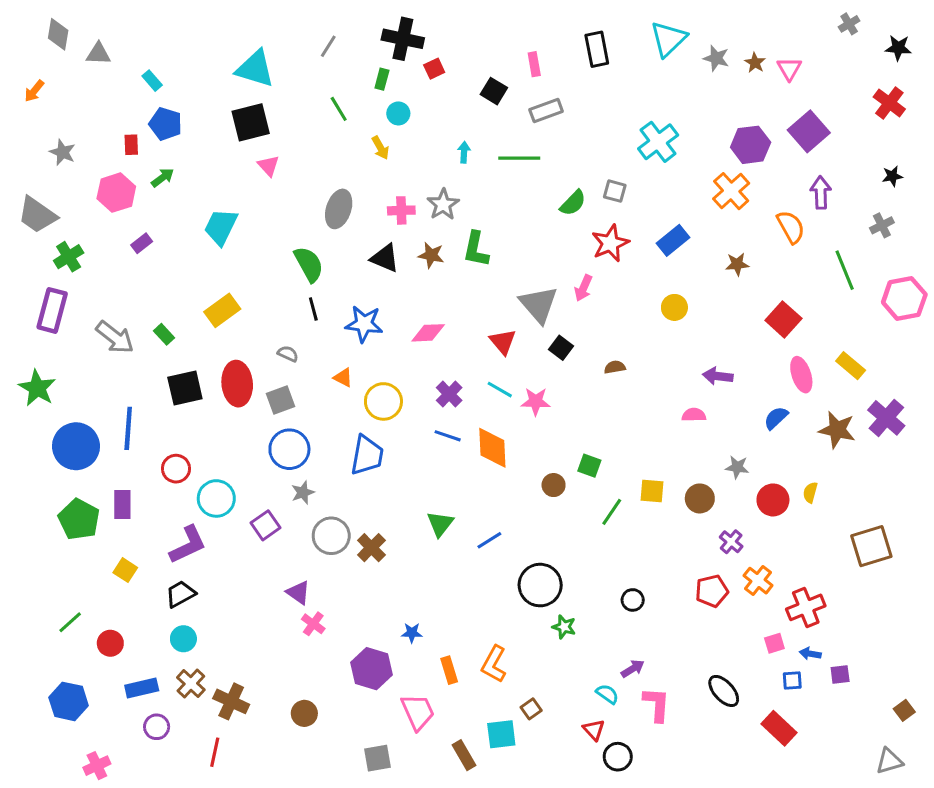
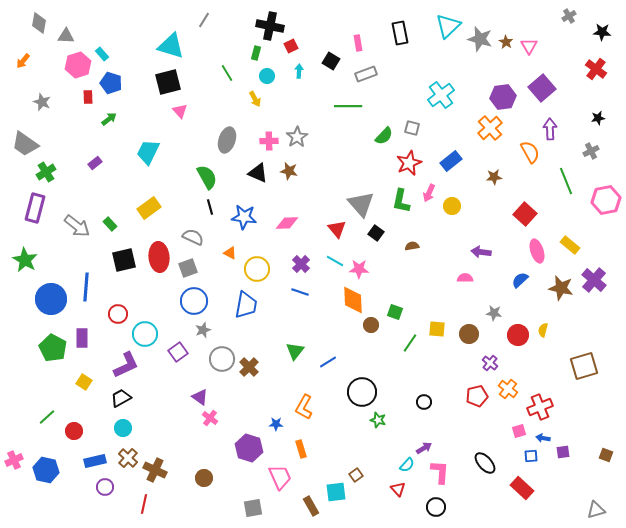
gray line: (328, 46) -> (204, 20), moved
gray star: (716, 58) -> (480, 39), size x1.4
cyan arrow: (464, 152) -> (299, 71), moved
pink hexagon: (116, 193) -> (78, 65), moved
green L-shape: (476, 249) -> (401, 201), moved
pink arrow: (583, 288) -> (429, 193), moved
gray semicircle: (288, 354) -> (193, 237), size x1.5
orange diamond: (492, 448) -> (353, 300), moved
orange L-shape: (494, 664) -> (304, 407), moved
cyan semicircle: (607, 694) -> (407, 465), turned 98
brown square: (904, 710) -> (606, 455), moved, turned -32
black circle: (618, 757) -> (436, 507), moved
pink cross: (97, 766) -> (14, 460), moved

